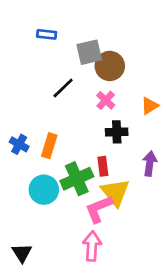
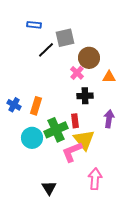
brown circle: (110, 66) -> (89, 58), moved
black line: (63, 88) -> (46, 50), moved
orange triangle: (150, 106) -> (109, 77), turned 32
pink arrow: (92, 246) -> (95, 179), moved
black triangle: (22, 253) -> (49, 188), moved

